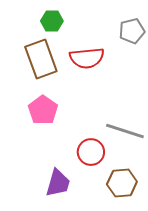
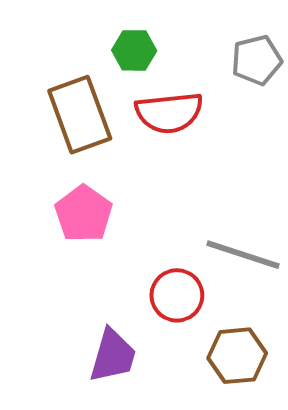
green hexagon: (52, 21) -> (134, 50), moved

